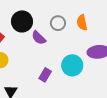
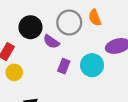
gray circle: (58, 23) -> (69, 23), size x1.5
purple rectangle: (45, 75) -> (64, 66), moved

